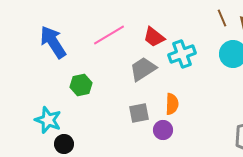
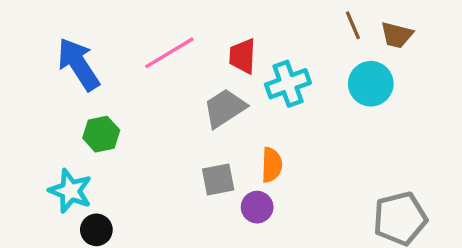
red trapezoid: (154, 37) -> (242, 56), turned 55
green hexagon: (81, 85) -> (101, 134), moved

